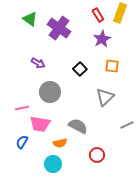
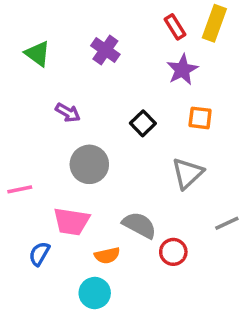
green triangle: (30, 19) -> (38, 54), moved
purple cross: (59, 28) -> (105, 50), size x0.7
pink line: (22, 108) -> (20, 189), moved
red circle: (97, 155) -> (173, 252), moved

